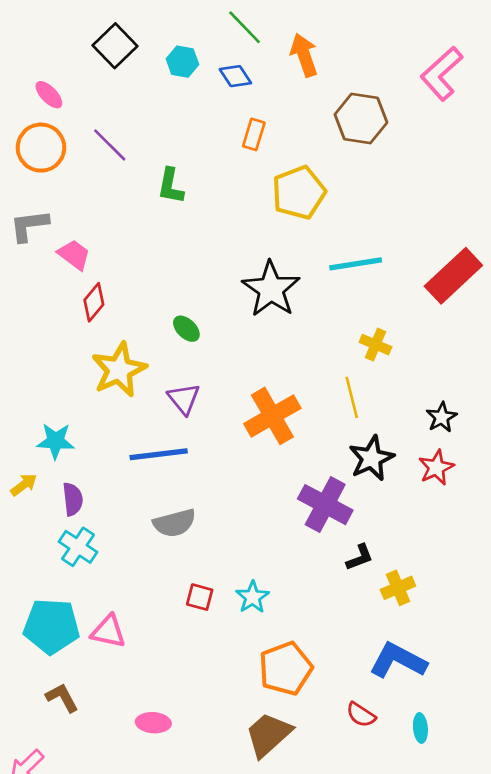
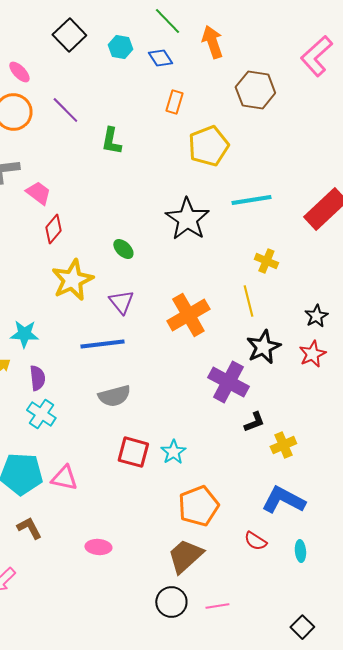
red square: (200, 597) -> (133, 452), size x1.5

